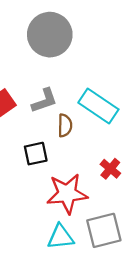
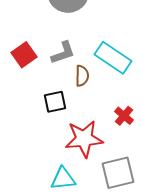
cyan triangle: (61, 237) -> (63, 179), moved

